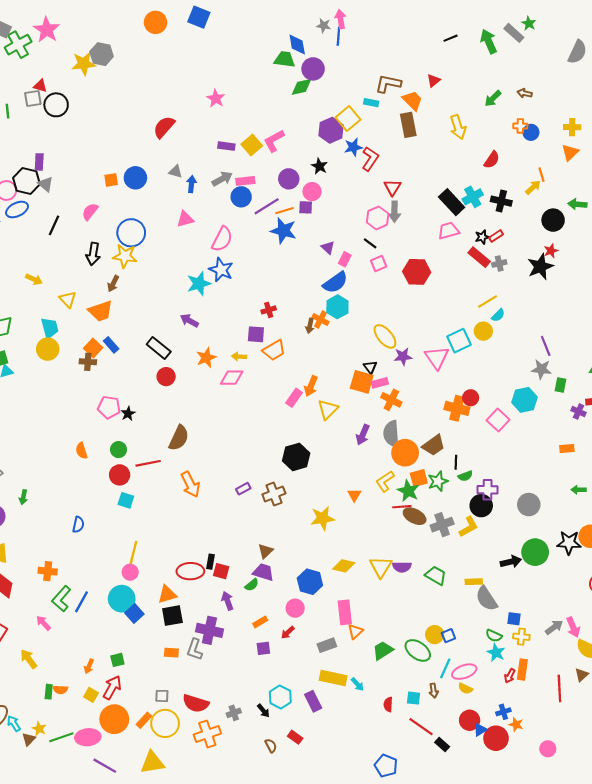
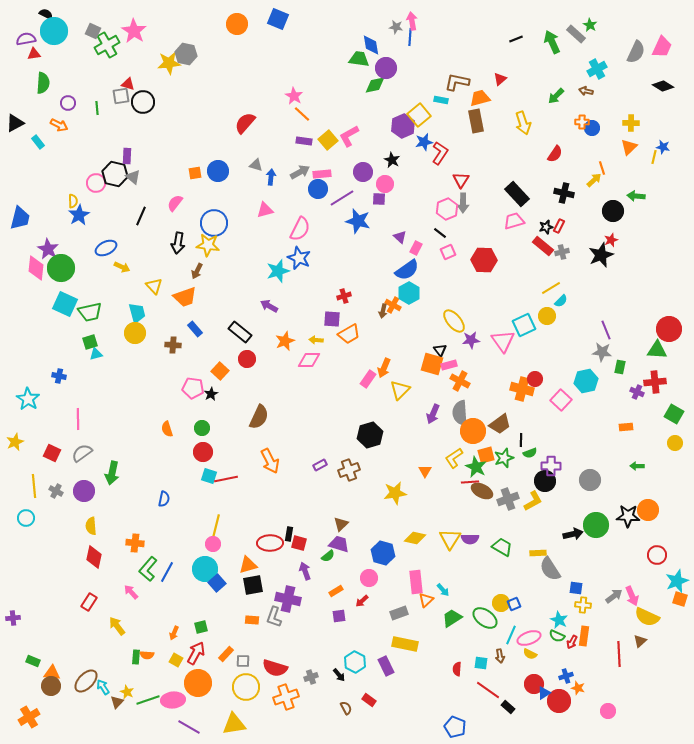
orange trapezoid: (412, 101) -> (480, 98), turned -60
cyan cross: (473, 197) -> (597, 69), moved
blue ellipse: (17, 210) -> (106, 248), moved
orange line: (285, 211) -> (302, 114), moved, turned 60
red rectangle: (496, 236) -> (559, 226), turned -32
orange square: (93, 348) -> (220, 371), moved
red line: (148, 463) -> (226, 479), moved
green arrow: (23, 497) -> (112, 473), size x1.6
green semicircle: (494, 636) -> (557, 636), moved
cyan arrow: (357, 684) -> (443, 590), moved
orange rectangle: (144, 720) -> (226, 654), moved

